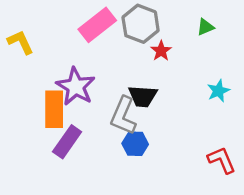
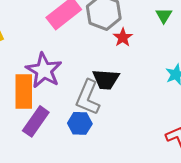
green triangle: (205, 27) -> (164, 15), turned -36
blue hexagon: (135, 144) -> (80, 123), moved

